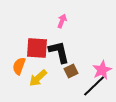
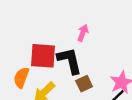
pink arrow: (62, 21) -> (83, 33), moved

